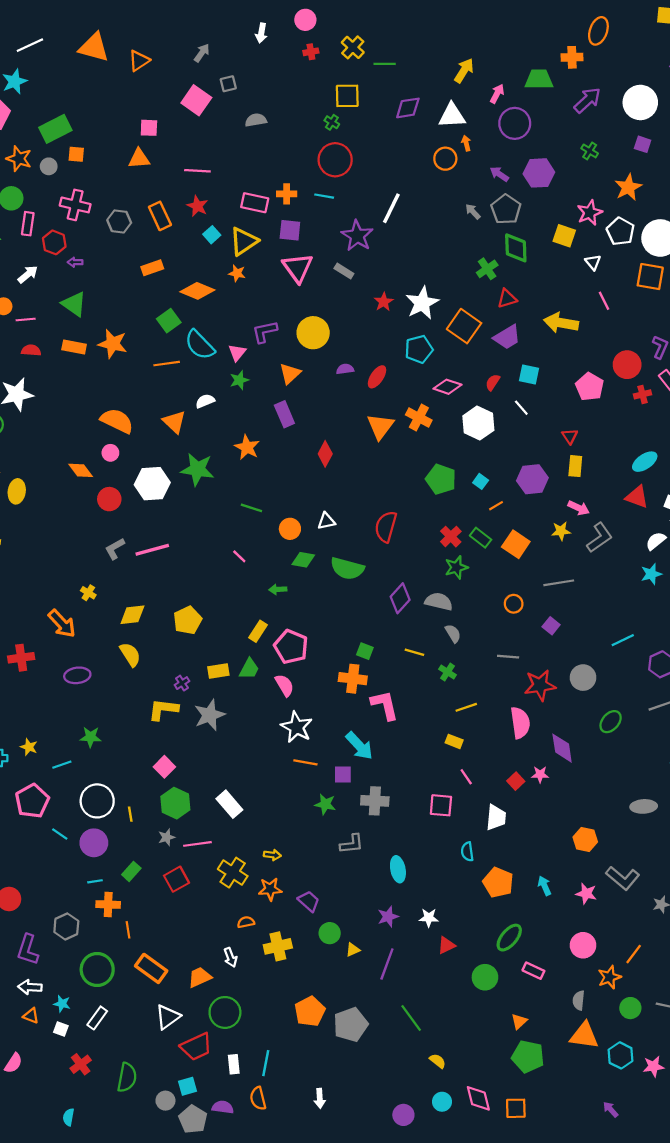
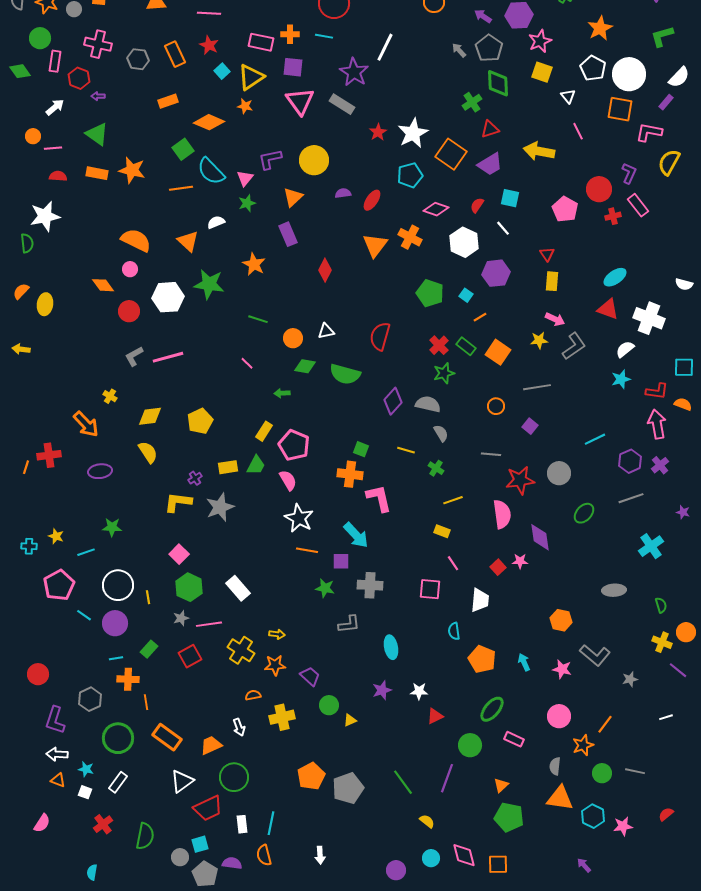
pink star: (590, 213) -> (540, 41), moved
gray rectangle: (344, 271) -> (342, 104), size x1.4
purple hexagon: (532, 479) -> (496, 273), moved
purple line: (387, 964) -> (447, 778), moved

